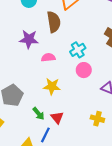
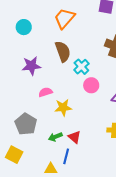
brown semicircle: (54, 22) -> (63, 51), moved
pink semicircle: (48, 57) -> (45, 92), moved
green arrow: (39, 114) -> (55, 137), turned 120

